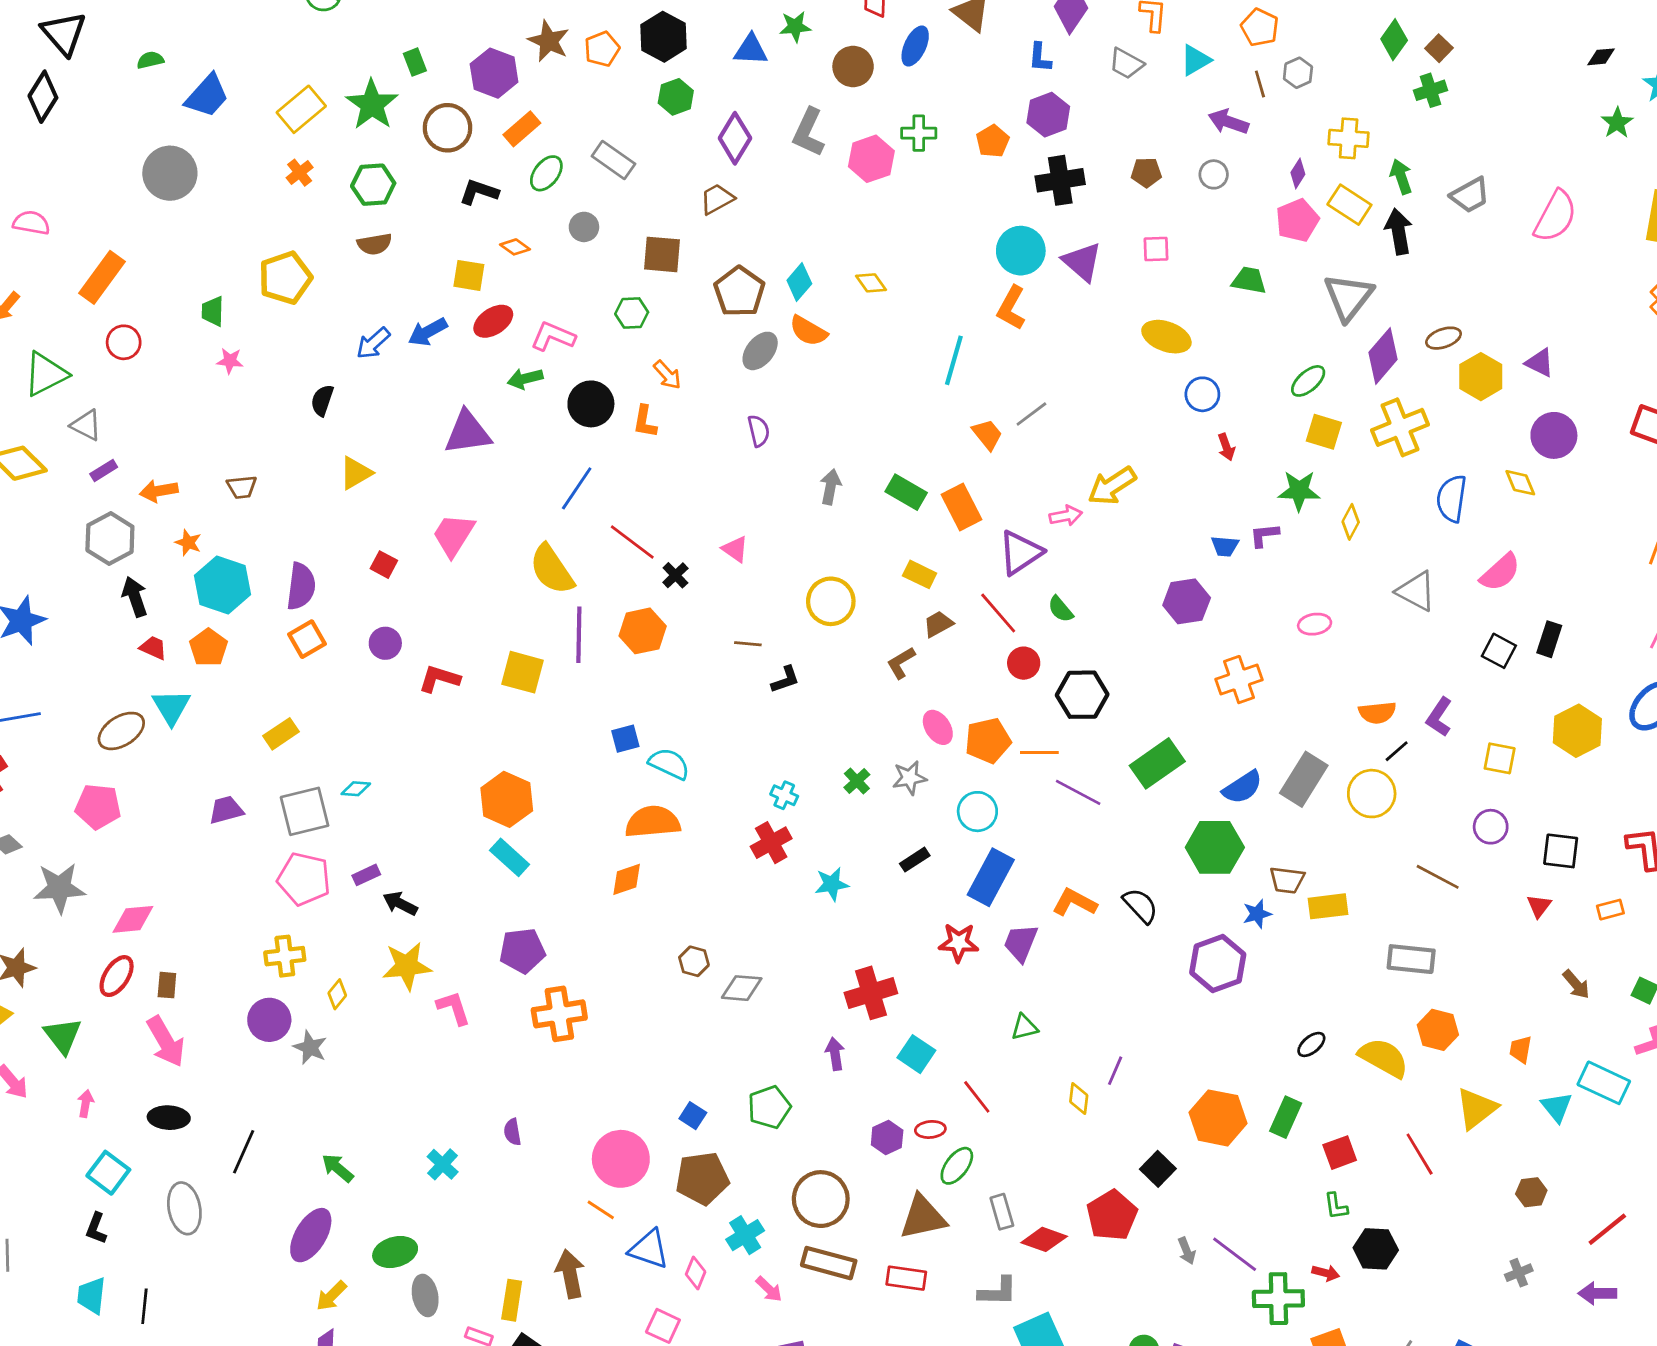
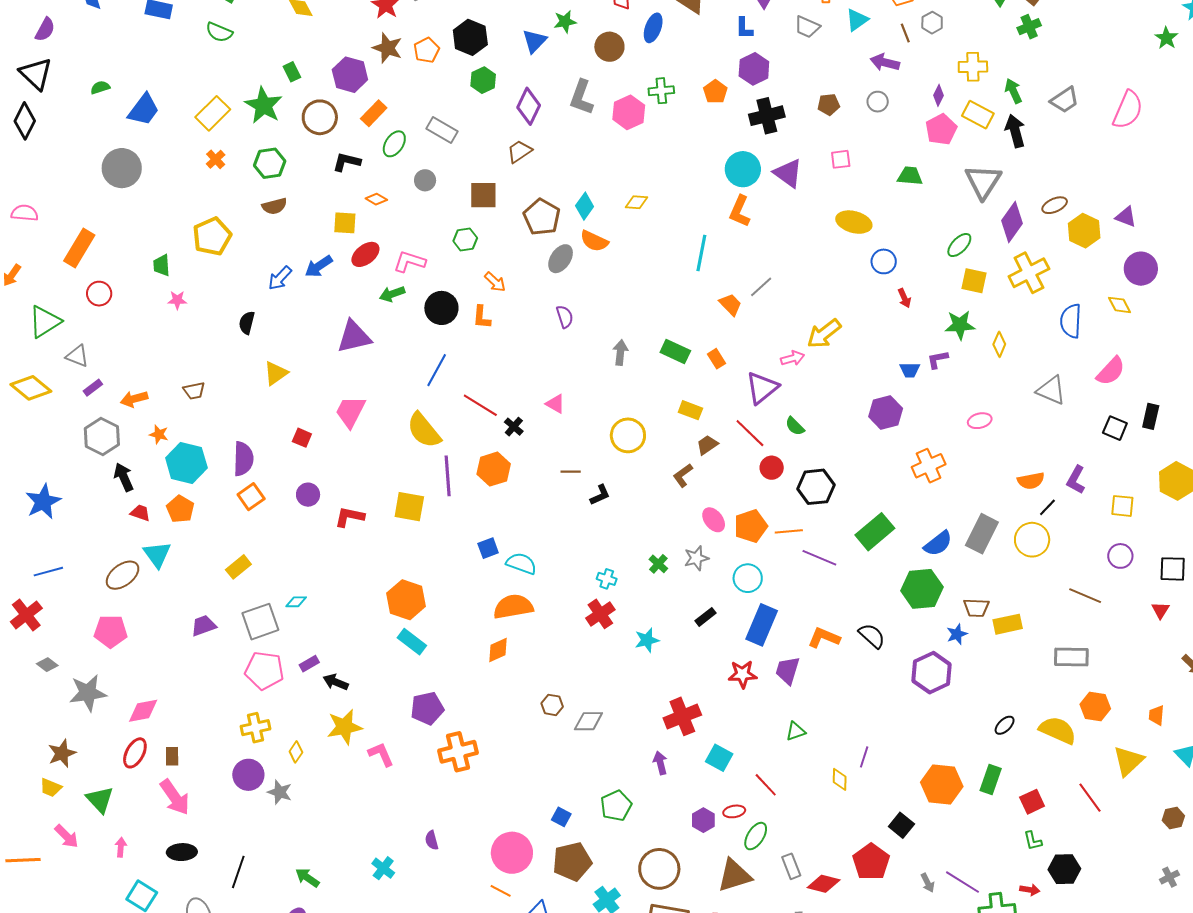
blue triangle: (751, 50) -> (534, 41), turned -44
yellow diamond: (871, 283) -> (636, 202), turned -45
orange rectangle: (961, 507) -> (716, 359), size x0.6

